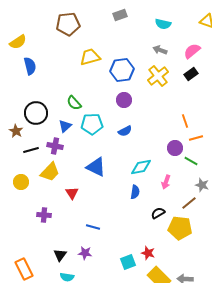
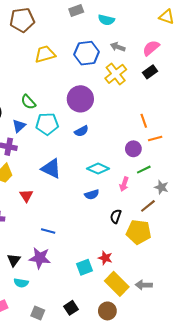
cyan semicircle: (163, 24) -> (106, 20), moved
blue hexagon: (122, 70) -> (87, 53), moved
purple circle: (124, 100) -> (80, 99), size x1.6
green line: (191, 161) -> (144, 170), moved, turned -56
cyan diamond: (141, 167) -> (98, 169), turned 35
blue semicircle: (135, 192) -> (92, 195), turned 64
black semicircle: (158, 213) -> (116, 216), turned -40
purple star: (85, 253) -> (40, 258), size x1.5

